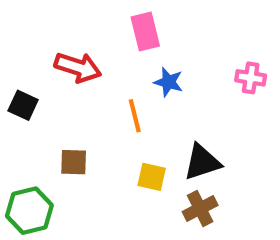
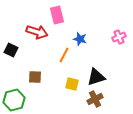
pink rectangle: (145, 31) -> (57, 15), moved
pink cross: (251, 78) -> (119, 37), turned -32
orange line: (135, 116) -> (64, 55), turned 42

